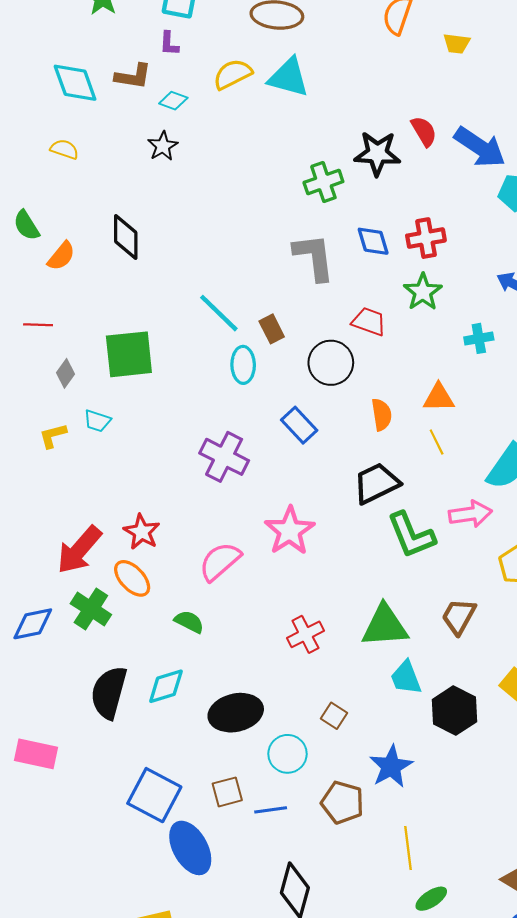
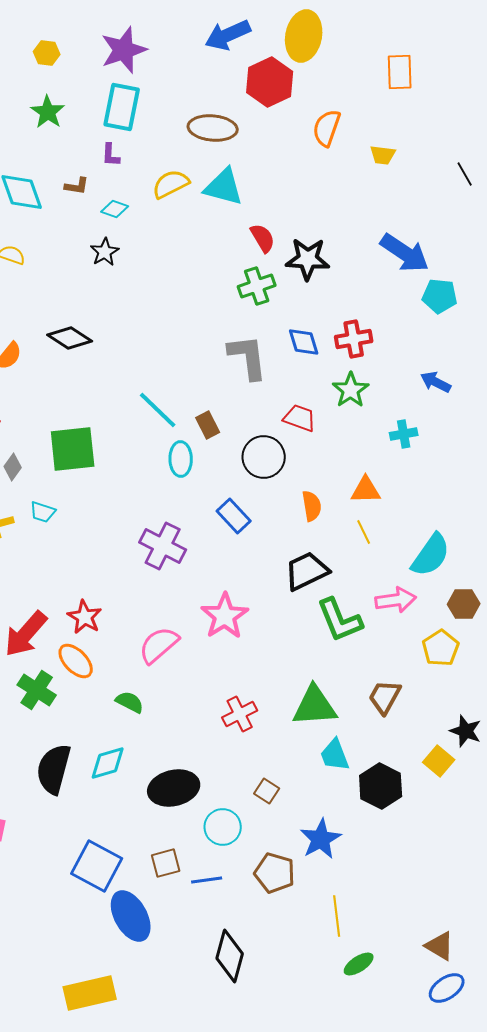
brown L-shape: (133, 76) -> (77, 186), size x0.7
red semicircle: (424, 131) -> (263, 238), moved
black diamond: (126, 237) -> (70, 338), turned -57

